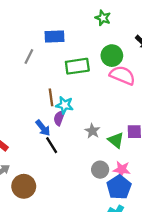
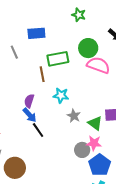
gray line: (29, 56) -> (14, 52), turned -48
brown line: (51, 97) -> (42, 74), moved
cyan star: (65, 105) -> (61, 95), moved
purple semicircle: (59, 118) -> (29, 101), moved
pink star: (122, 169) -> (94, 143), moved

